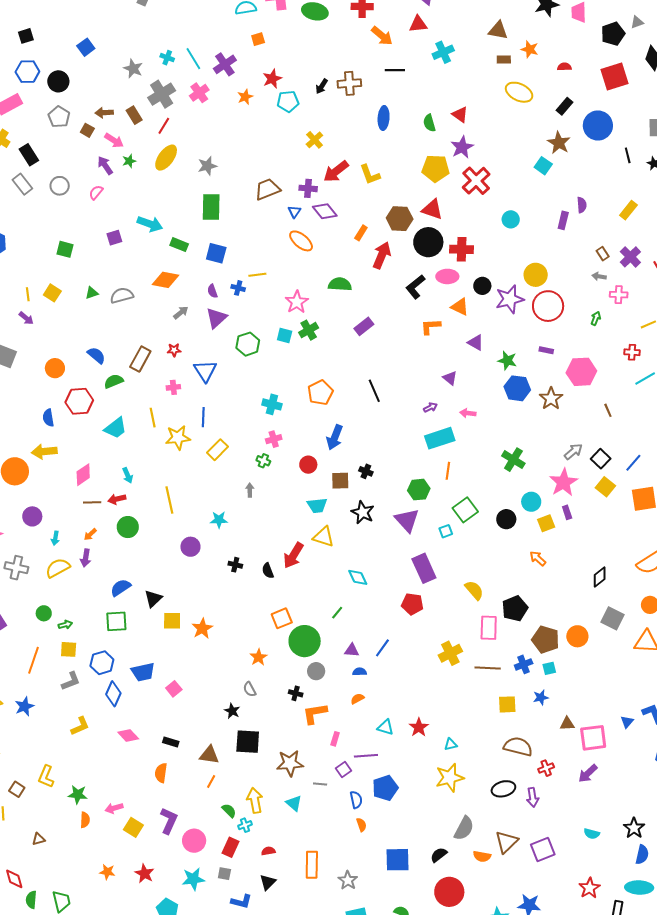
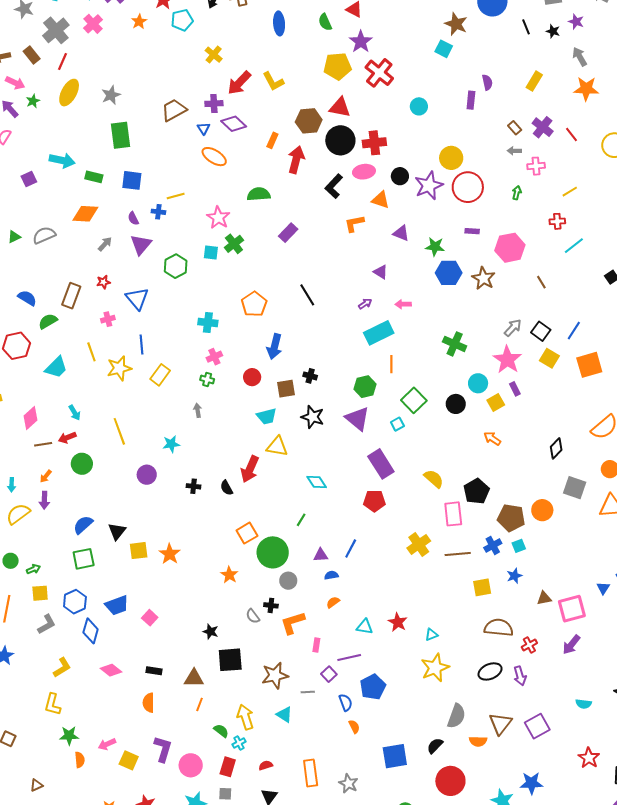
gray semicircle: (250, 689) -> (253, 616), moved
yellow L-shape: (46, 777) -> (53, 704), moved

